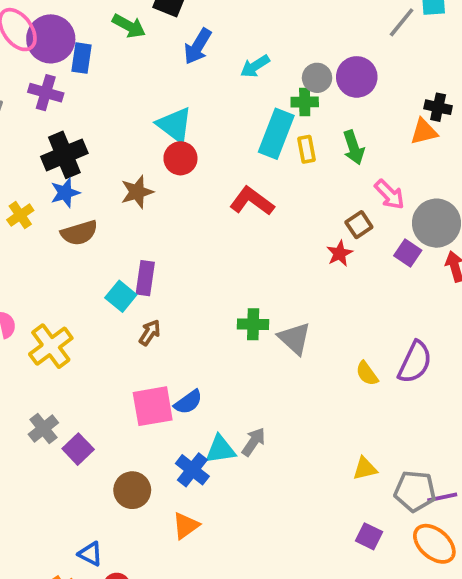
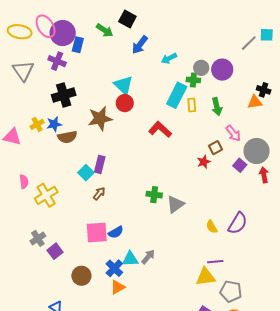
brown star: (137, 192) -> (100, 118), size x1.4
blue star: (65, 193) -> (54, 124), moved
gray triangle: (295, 338) -> (175, 204), turned 36
yellow triangle: (365, 469) -> (205, 277), size x1.5
purple line: (442, 497) -> (215, 262), moved
orange triangle: (186, 526) -> (118, 287), moved

